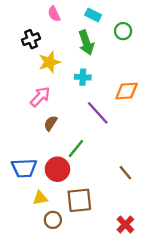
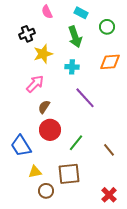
orange diamond: (127, 91) -> (110, 62), moved
green line: (76, 149) -> (76, 143), moved
blue trapezoid: (24, 168) -> (21, 146), turned 60
red circle: (57, 169) -> (50, 130), moved

